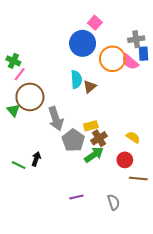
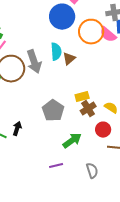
gray arrow: (56, 119) -> (34, 62), moved
yellow rectangle: (91, 126) -> (82, 97), moved
brown cross: (99, 138) -> (88, 109), moved
green arrow: (94, 155) -> (72, 141), moved

